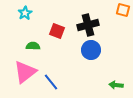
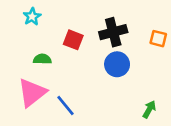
orange square: (123, 10) -> (158, 39), moved
green arrow: (116, 85) -> (149, 109), turned 112

